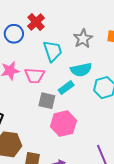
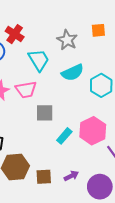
cyan rectangle: (66, 88) -> (64, 136), moved
pink hexagon: (63, 124) -> (93, 131), moved

